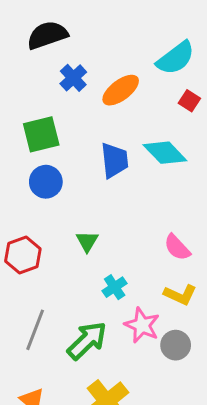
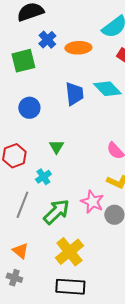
orange ellipse: (121, 90) -> (78, 48), turned 35
green square: (41, 134) -> (23, 61), moved
cyan cross: (115, 287) -> (43, 177), moved

